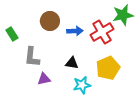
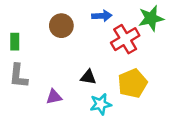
blue arrow: (75, 31) -> (102, 16), moved
green rectangle: (12, 34) -> (15, 42), turned 32
gray L-shape: (32, 57) -> (18, 76), moved

